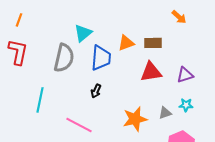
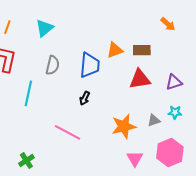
cyan triangle: (83, 33) -> (44, 28), moved
gray semicircle: (64, 58) -> (53, 65), size x0.7
cyan line: (40, 100) -> (28, 93), moved

